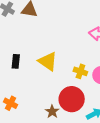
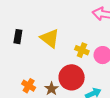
orange cross: (10, 103) -> (29, 86), moved

